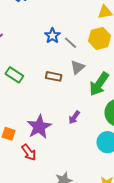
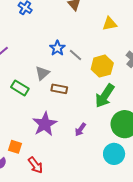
yellow hexagon: (100, 38) -> (102, 66), moved
gray triangle: (78, 67) -> (42, 73), moved
purple star: (39, 127) -> (45, 124), moved

